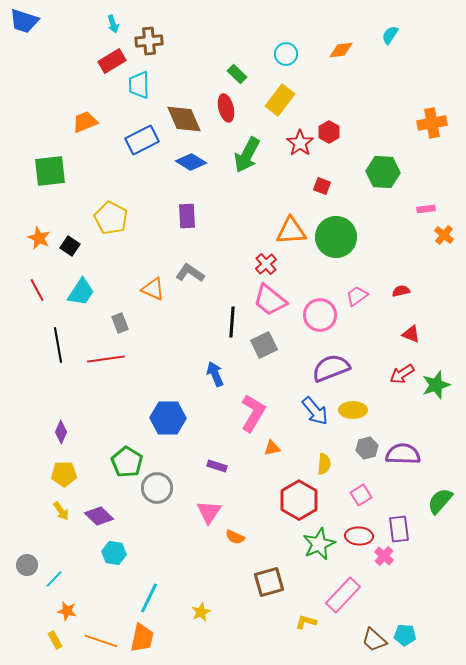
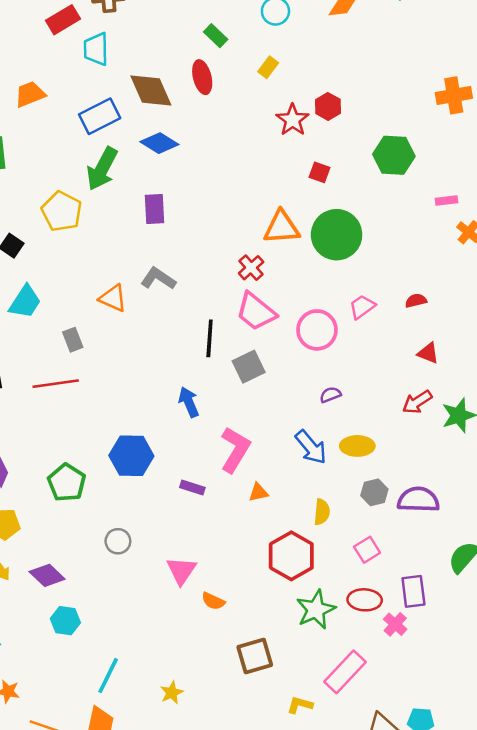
yellow rectangle: (280, 100) -> (268, 67), size x0.6
green arrow: (247, 155) -> (102, 169), moved
purple semicircle: (331, 368) -> (330, 395), size x0.5
green pentagon: (127, 462) -> (67, 483), moved
purple rectangle: (217, 466) -> (192, 487), moved
gray circle: (157, 488) -> (118, 541), size x0.7

